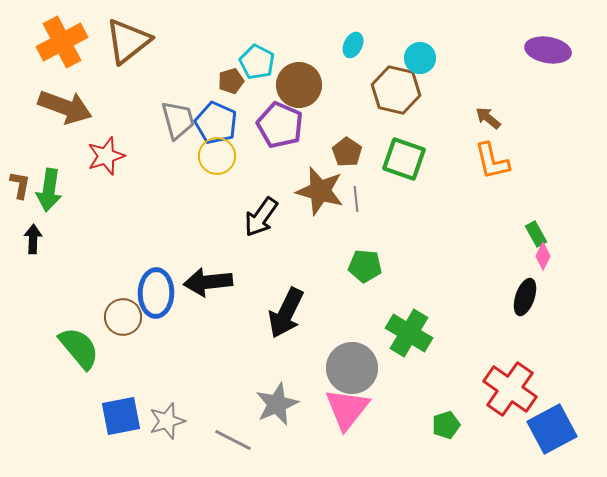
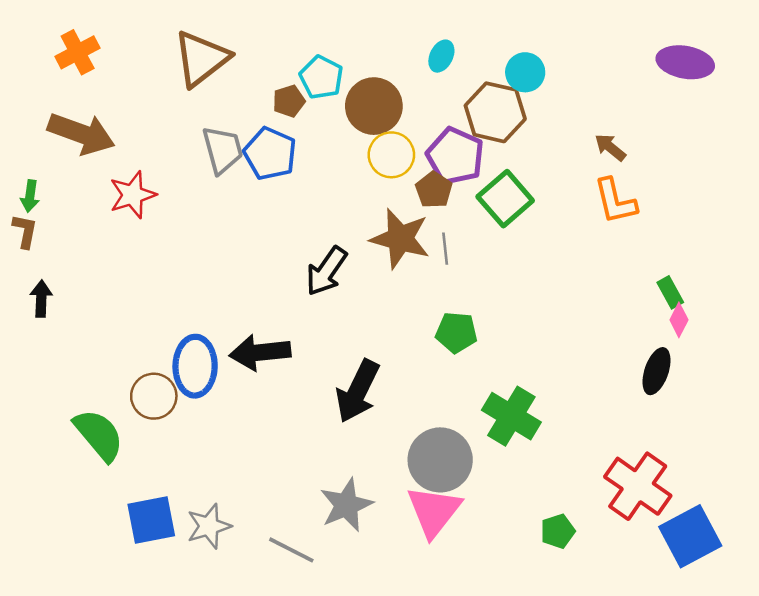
brown triangle: (128, 41) -> (201, 59), moved
orange cross: (62, 42) -> (78, 52), size x0.7
purple pentagon: (280, 125) -> (455, 156), moved
yellow circle: (217, 156) -> (391, 155), moved
green square: (404, 159) -> (505, 199), turned 30
green arrow: (49, 190) -> (30, 196), moved, size x0.6

